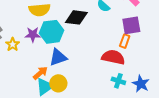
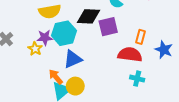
purple square: (131, 25) -> (108, 27), moved
yellow star: (13, 44) -> (35, 49), moved
orange arrow: (40, 73) -> (56, 77), turned -84
blue star: (141, 84) -> (164, 50), moved

